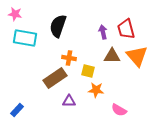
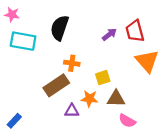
purple arrow: (103, 32) -> (109, 34), turned 64
brown triangle: (112, 56) -> (116, 99), moved
yellow square: (88, 71) -> (103, 78), moved, turned -32
orange star: (96, 90) -> (89, 99), moved

